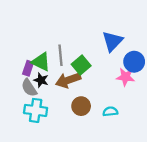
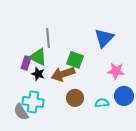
gray line: (61, 55) -> (48, 38), moved
blue circle: (134, 62) -> (124, 96), moved
green square: (81, 65) -> (75, 60), turned -30
gray semicircle: (29, 88) -> (21, 112), moved

